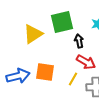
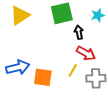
yellow triangle: (33, 34) -> (20, 15), moved
orange square: (45, 72) -> (43, 77), moved

